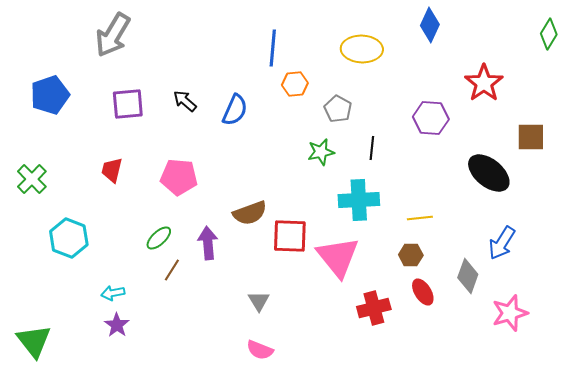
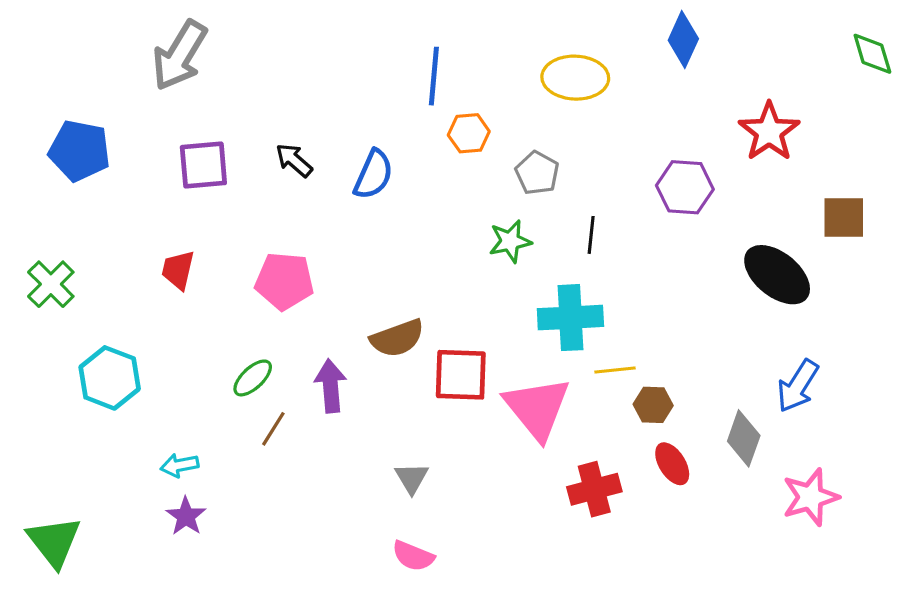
green diamond: (549, 34) -> (872, 54), turned -48
blue pentagon: (50, 95) -> (79, 151), turned 30
yellow line: (420, 218) -> (615, 370), moved

